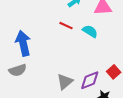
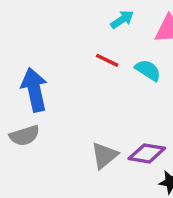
purple diamond: (90, 80) -> (147, 153), turned 30

